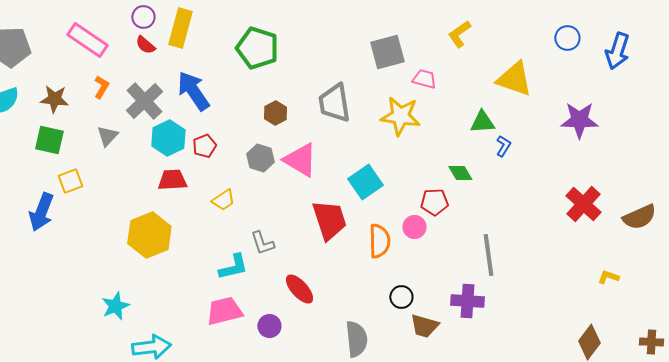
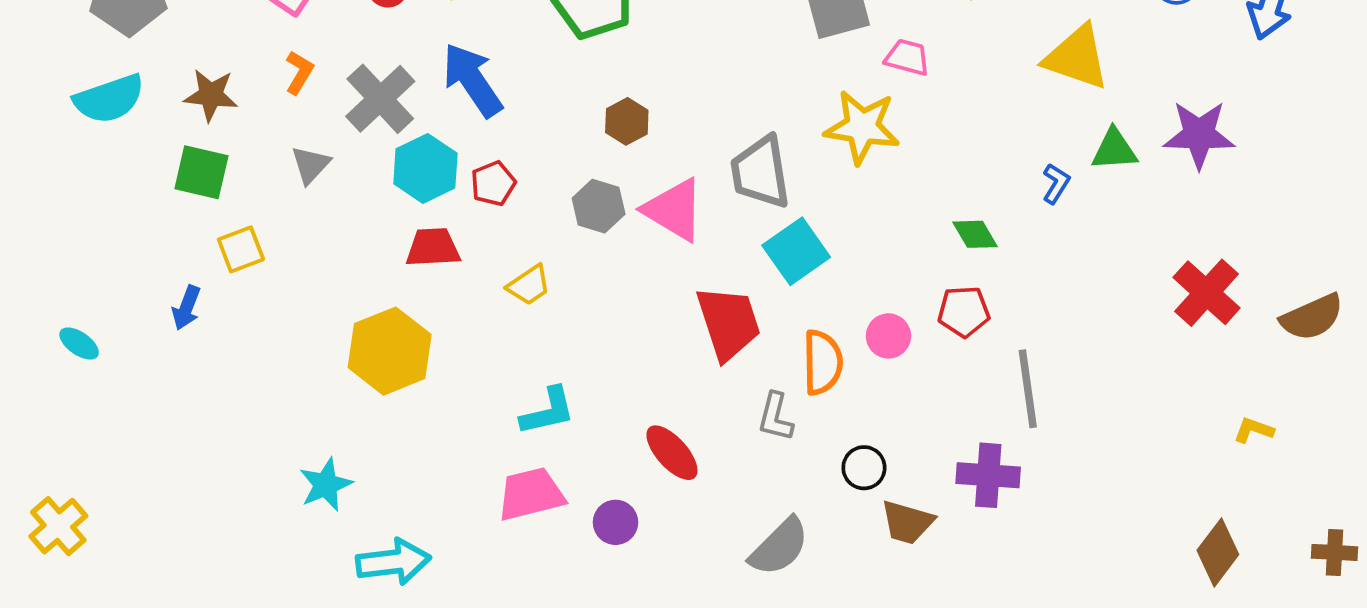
gray trapezoid: (334, 103) -> (760, 172), moved
green triangle: (482, 122) -> (1114, 150), moved
red pentagon: (434, 202) -> (964, 312), moved
blue arrow: (41, 212) -> (186, 308), size x0.6
gray L-shape: (262, 243) -> (776, 417), moved, turned 32
gray semicircle: (356, 339) -> (779, 547), turned 51

